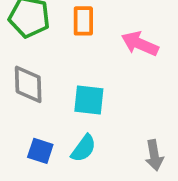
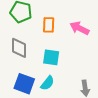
orange rectangle: (83, 21) -> (49, 25), moved
blue square: (40, 151) -> (24, 84), size x1.5

